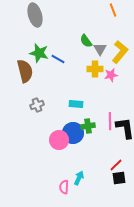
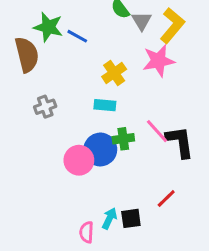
yellow cross: (95, 69) -> (114, 73), moved, turned -35
pink star: (111, 75) -> (158, 61), size x1.5
pink line: (110, 121) -> (157, 131), turned -42
black square: (119, 178) -> (131, 218), moved

